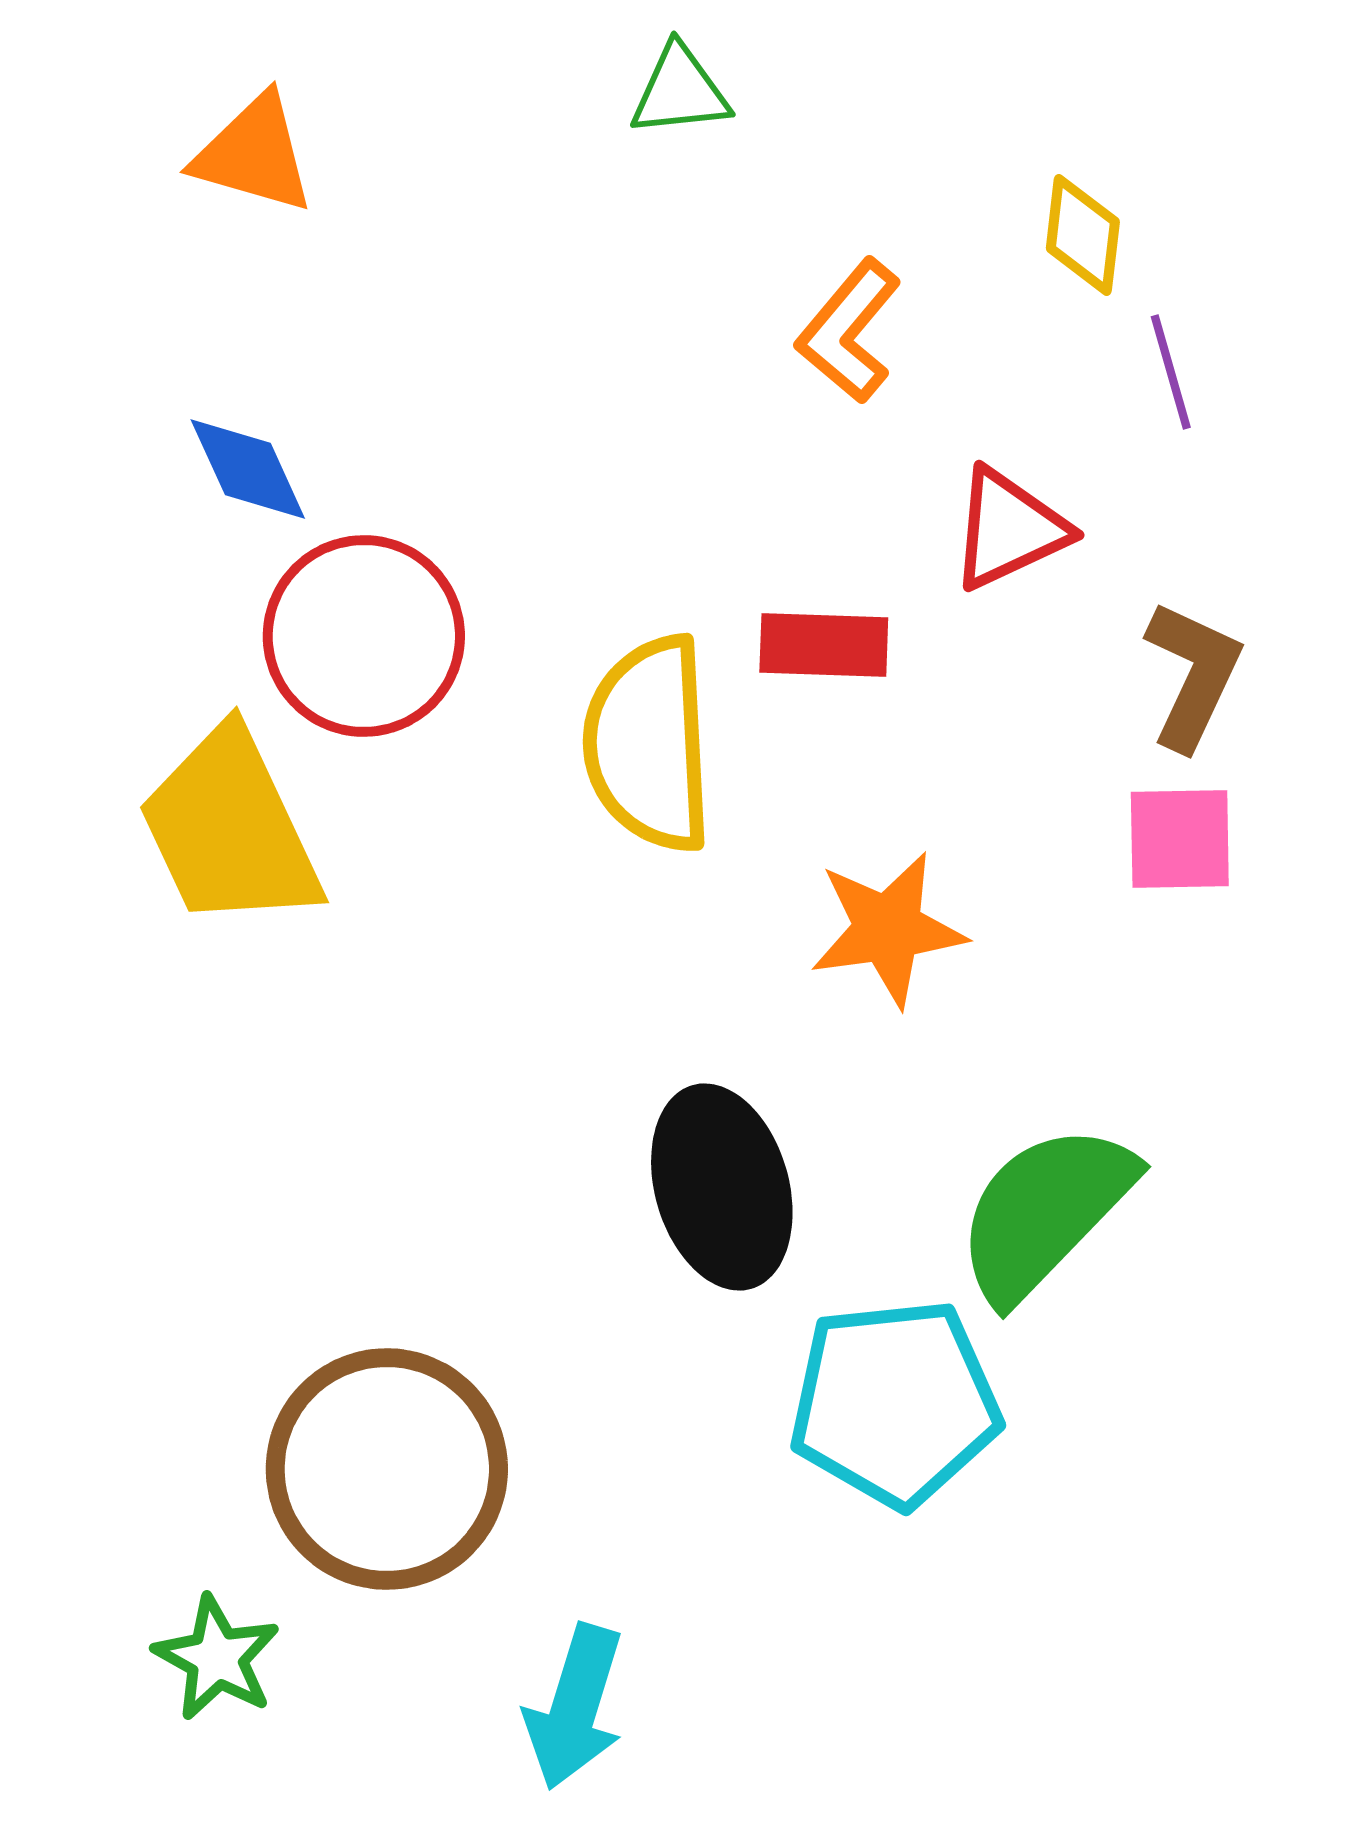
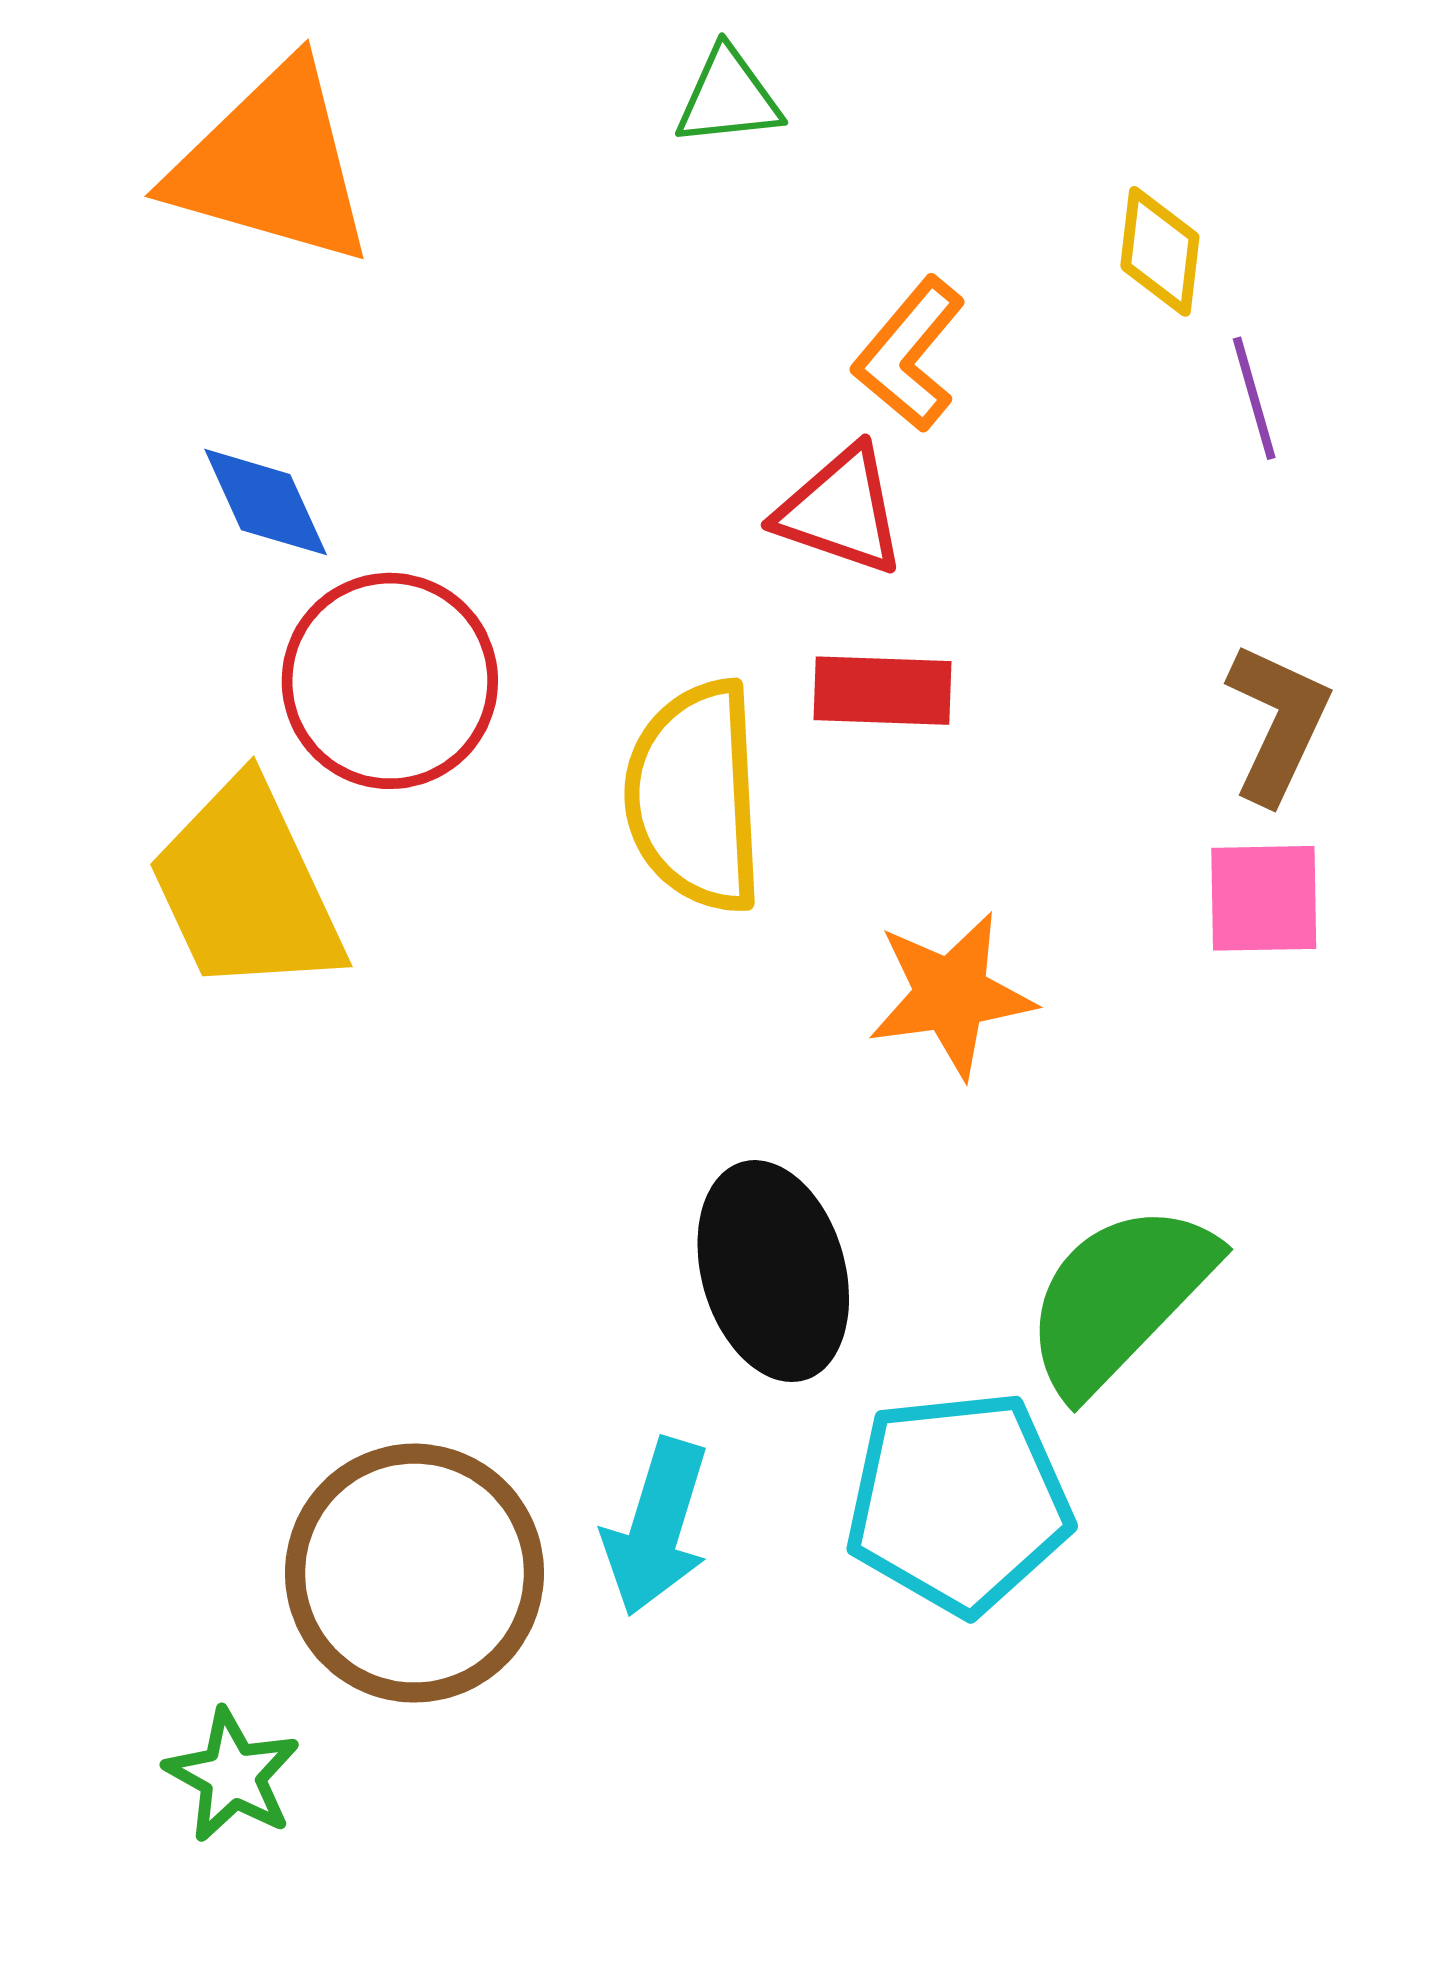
orange triangle: (254, 154) -> (272, 165), size x1.6
red triangle: (1009, 529) -> (841, 511), moved, turned 44
cyan arrow: (575, 1707) -> (657, 1527), moved

